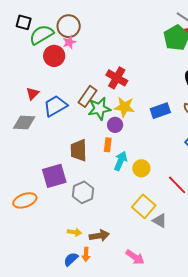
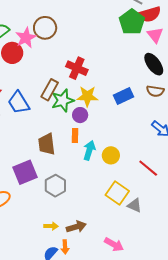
brown circle: (69, 26) -> (45, 28), moved
pink star: (69, 42) -> (26, 38), size x1.5
blue trapezoid: (55, 106) -> (19, 103), turned -85

